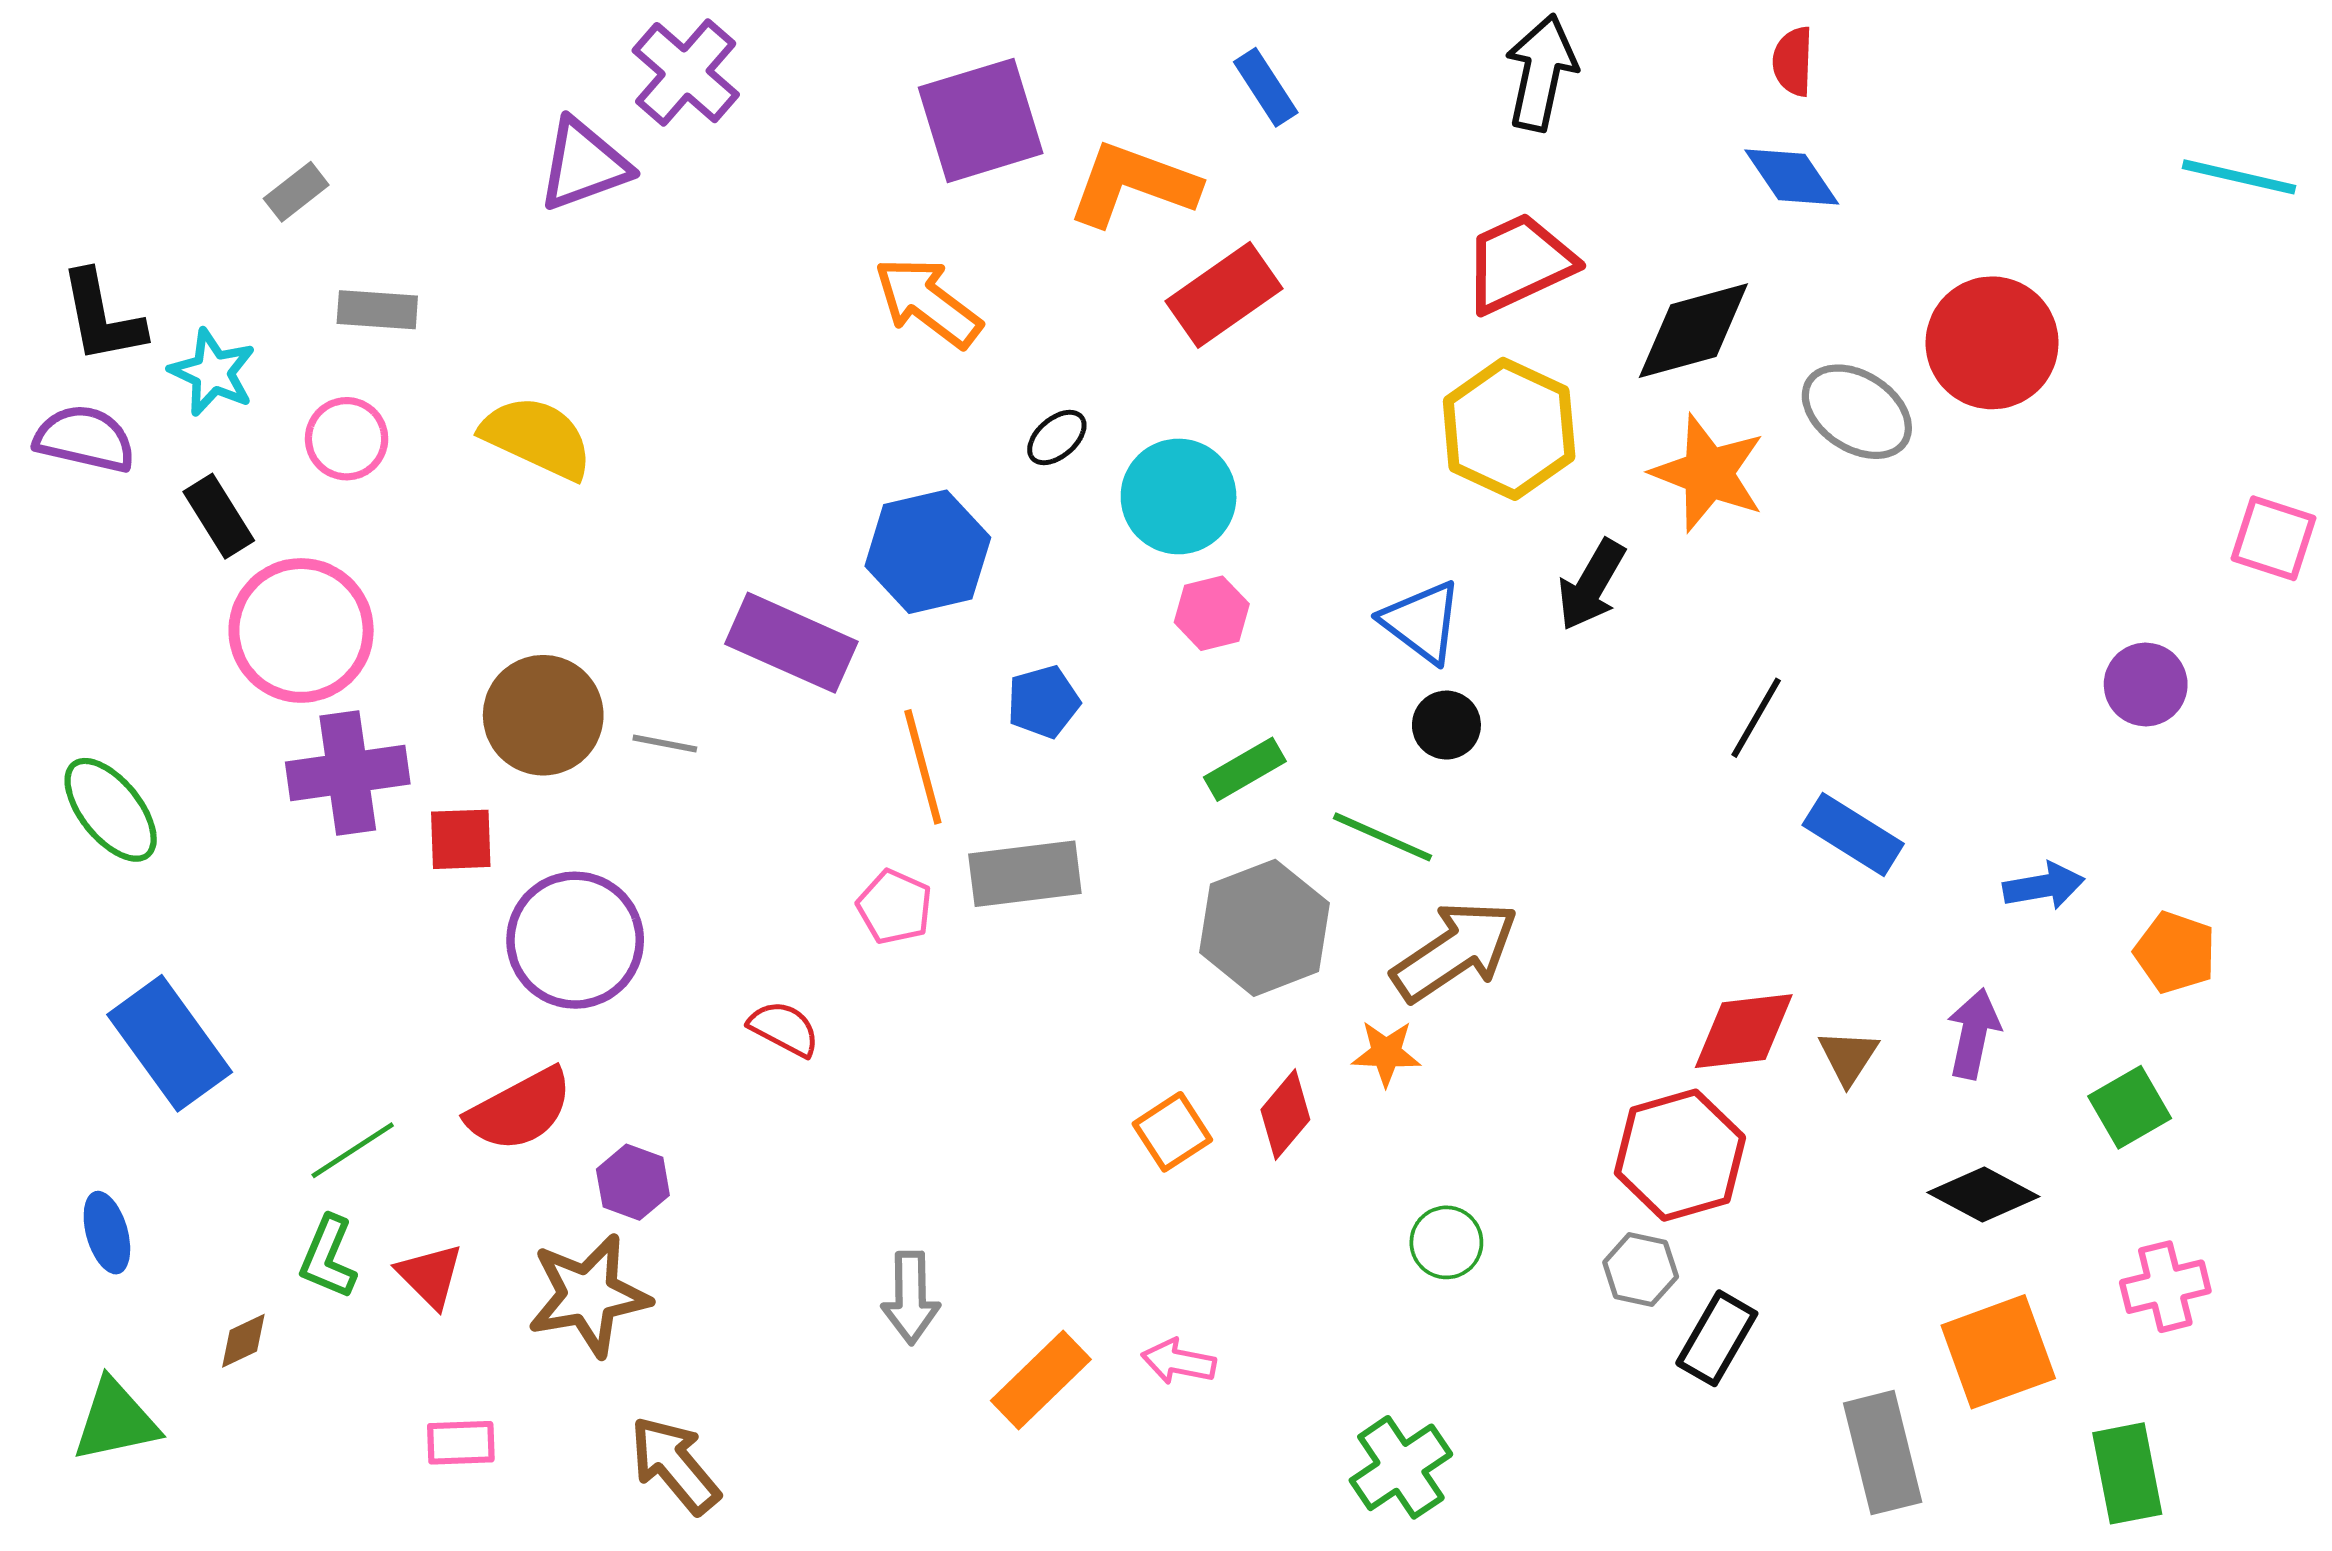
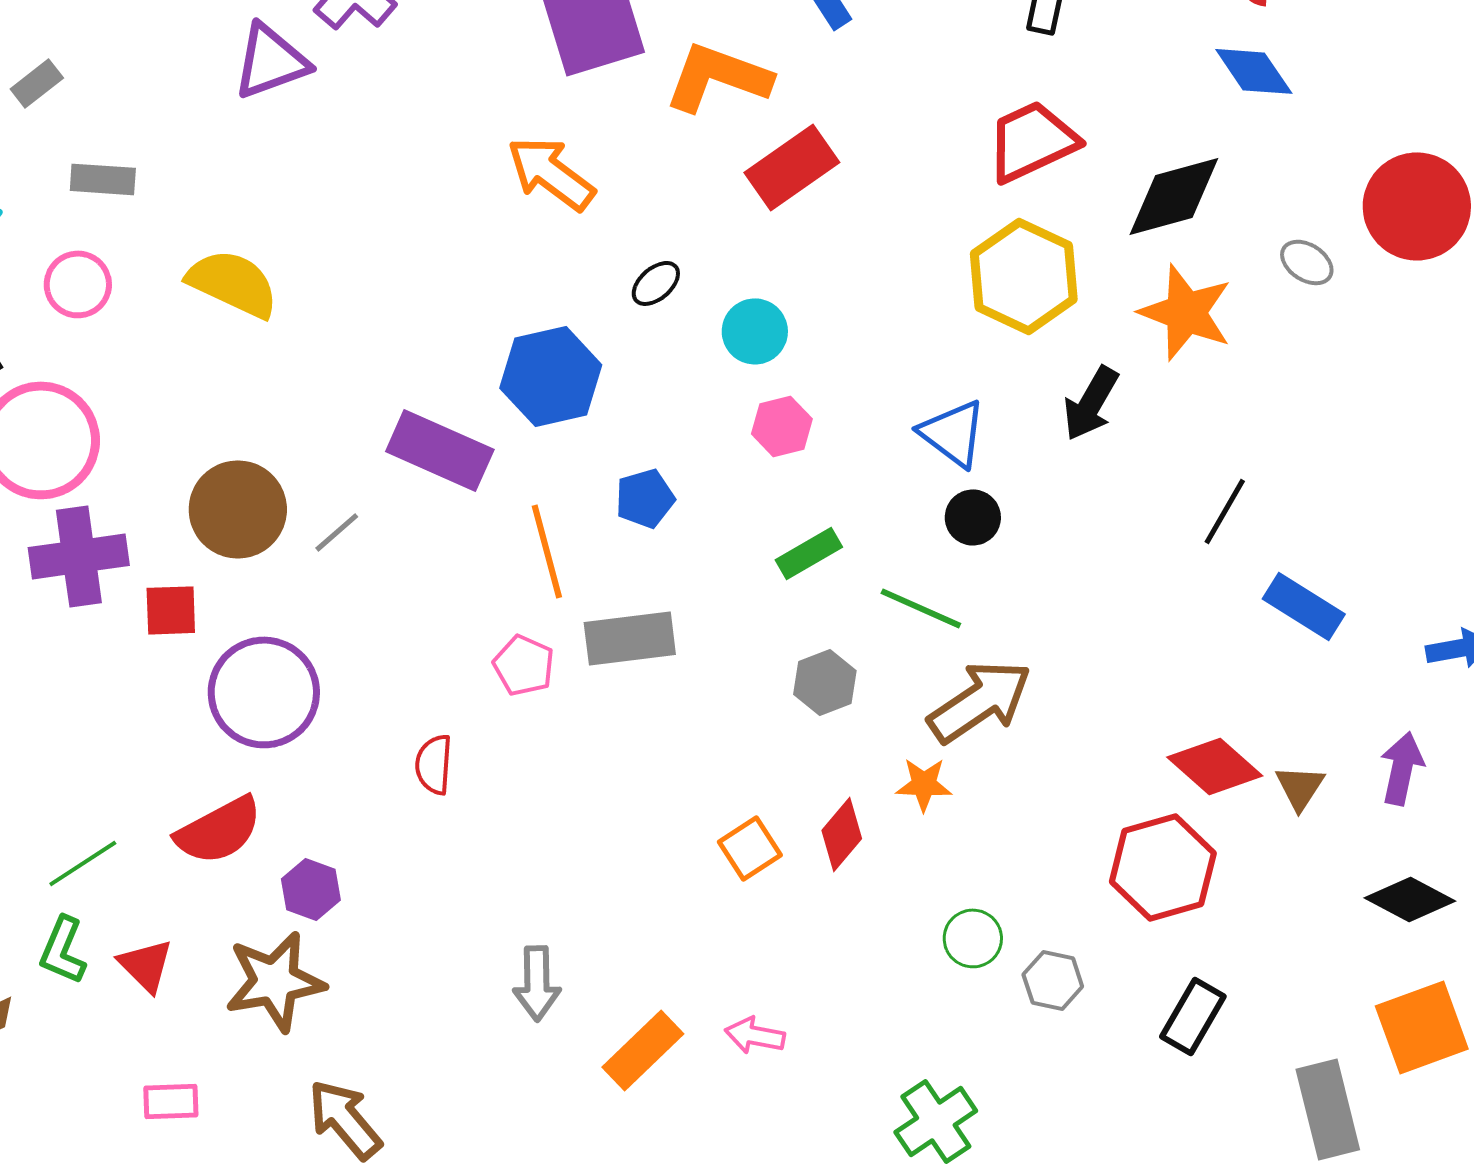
gray ellipse: (1857, 412) -> (1307, 262), size x0.6
cyan circle: (1179, 496) -> (755, 331), size x0.7
gray line: (665, 743) -> (337, 532), turned -52
gray hexagon: (1265, 928) -> (825, 682), size x0.6
red semicircle: (784, 1029) -> (434, 764), turned -114
red diamond: (1744, 1031) -> (1215, 766), turned 48
gray hexagon: (1641, 1269) -> (1053, 980), moved

